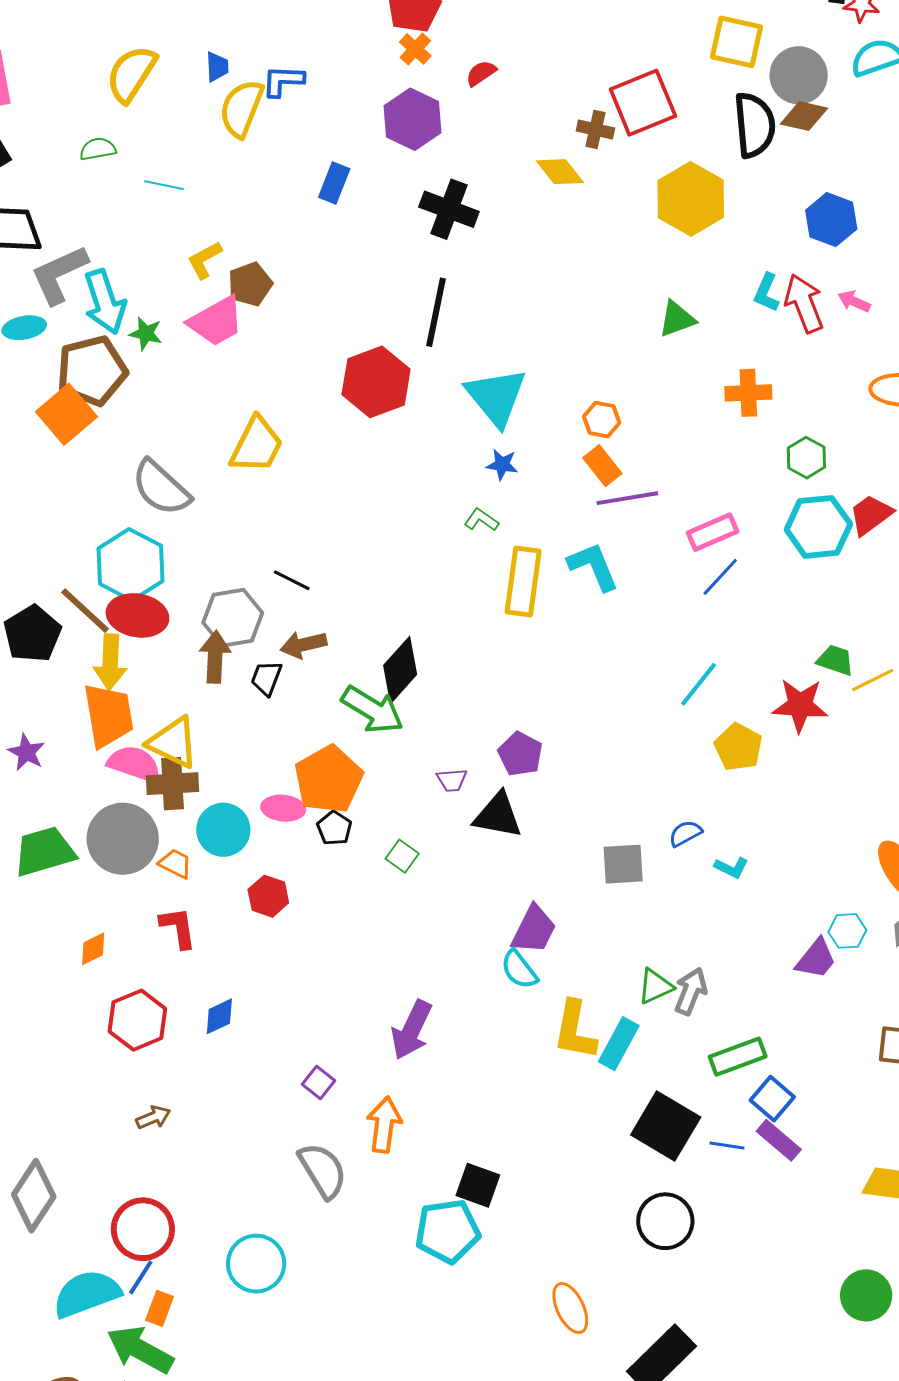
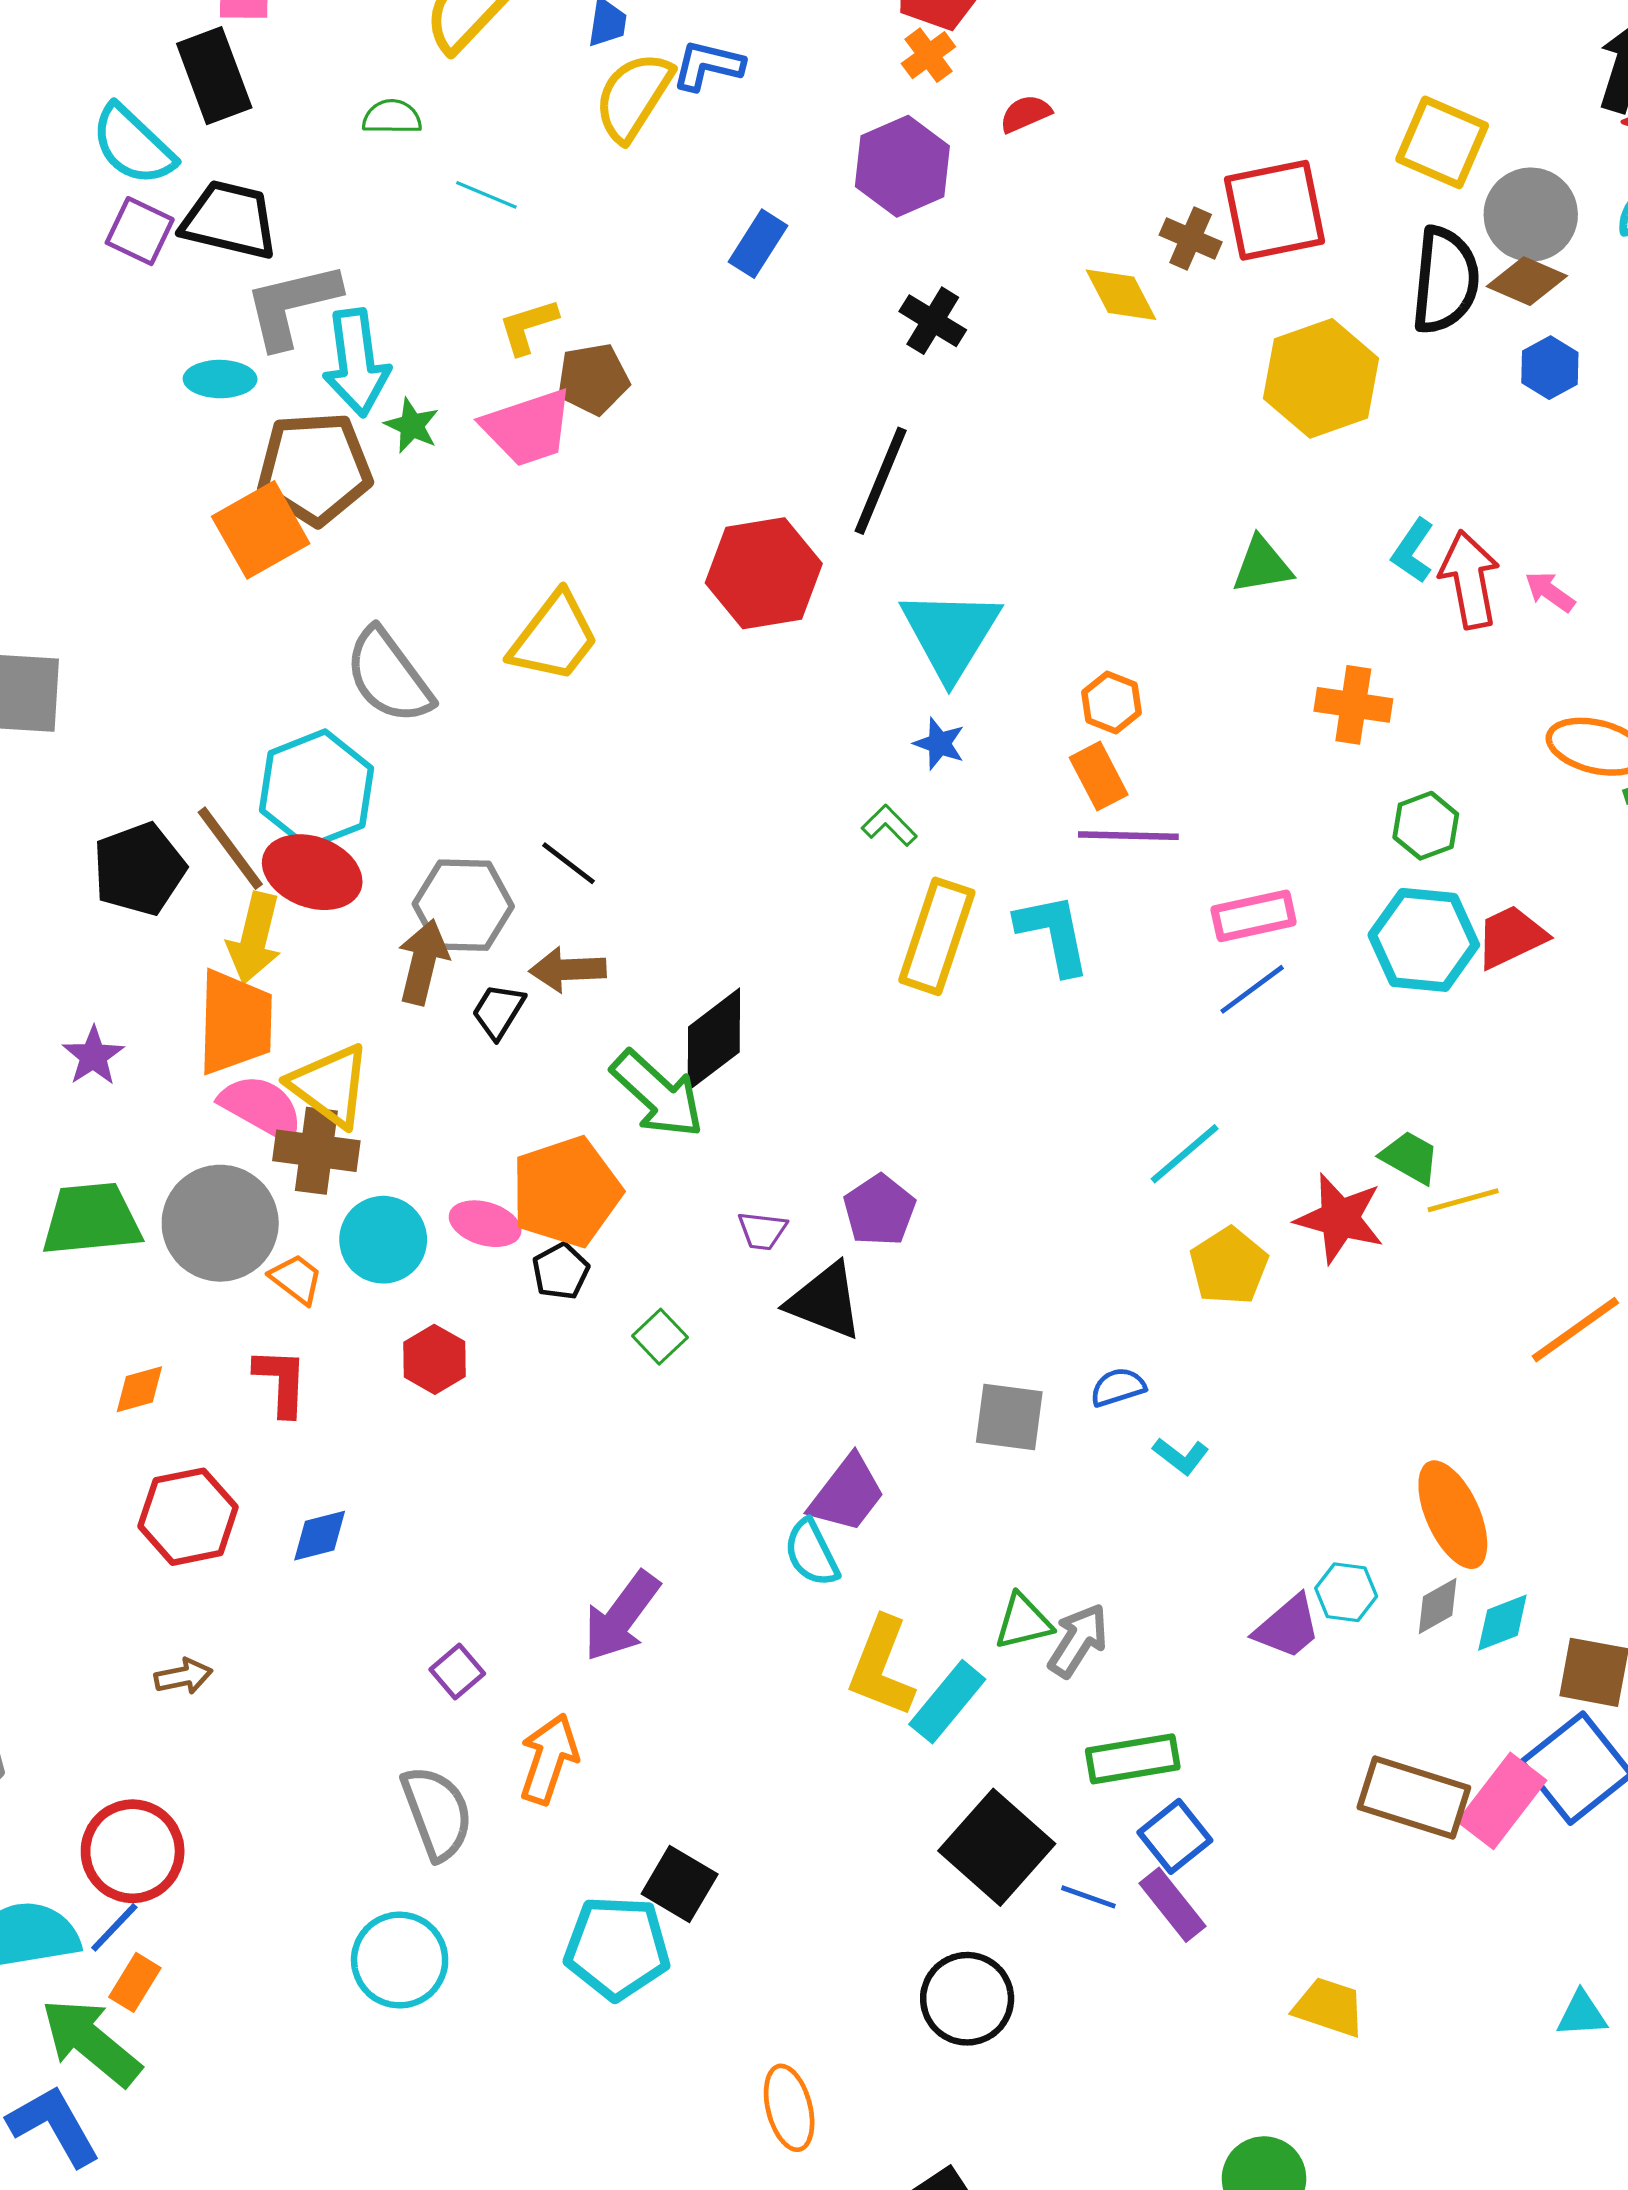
black cross: (449, 209) -> (933, 321), size x0.7
blue hexagon: (831, 220) -> (1550, 368), moved, size x0.7
cyan circle: (256, 1264) -> (400, 1960), moved

